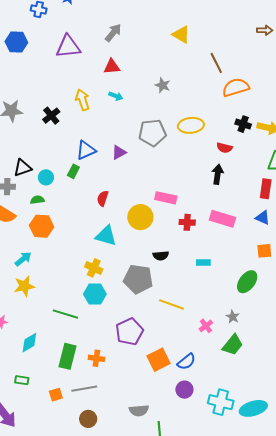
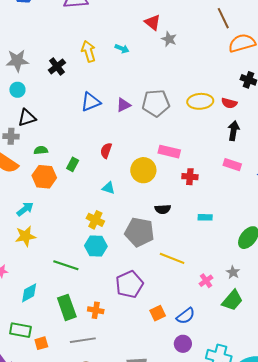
red triangle: (112, 67) -> (153, 22), moved, turned 42
yellow ellipse: (191, 125) -> (200, 101), moved
gray pentagon: (152, 133) -> (156, 103), moved
green rectangle: (73, 171) -> (73, 164), moved
black arrow: (218, 174) -> (234, 131), moved
cyan circle: (46, 177) -> (17, 90), moved
pink rectangle: (222, 219) -> (232, 165), moved, size x0.7
cyan triangle: (106, 236) -> (108, 188), size x0.6
green rectangle: (68, 356) -> (67, 307), turned -35
orange square: (158, 360) -> (158, 313), size x0.7
green rectangle: (22, 380) -> (20, 330), size x1.5
orange square: (56, 395) -> (41, 343), moved

